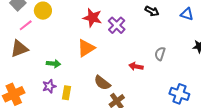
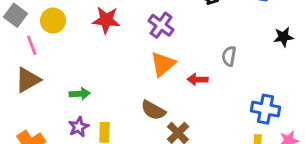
red star: (92, 18) -> (106, 20), moved
pink line: (26, 25) -> (32, 45), turned -64
orange triangle: (86, 48) -> (163, 64), moved

